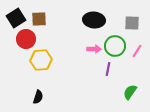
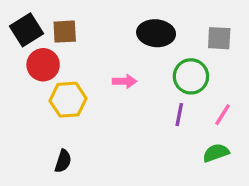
pink arrow: (94, 49) -> (124, 81), moved
pink line: (137, 51) -> (223, 115), moved
green semicircle: (130, 92) -> (216, 153), turned 35

